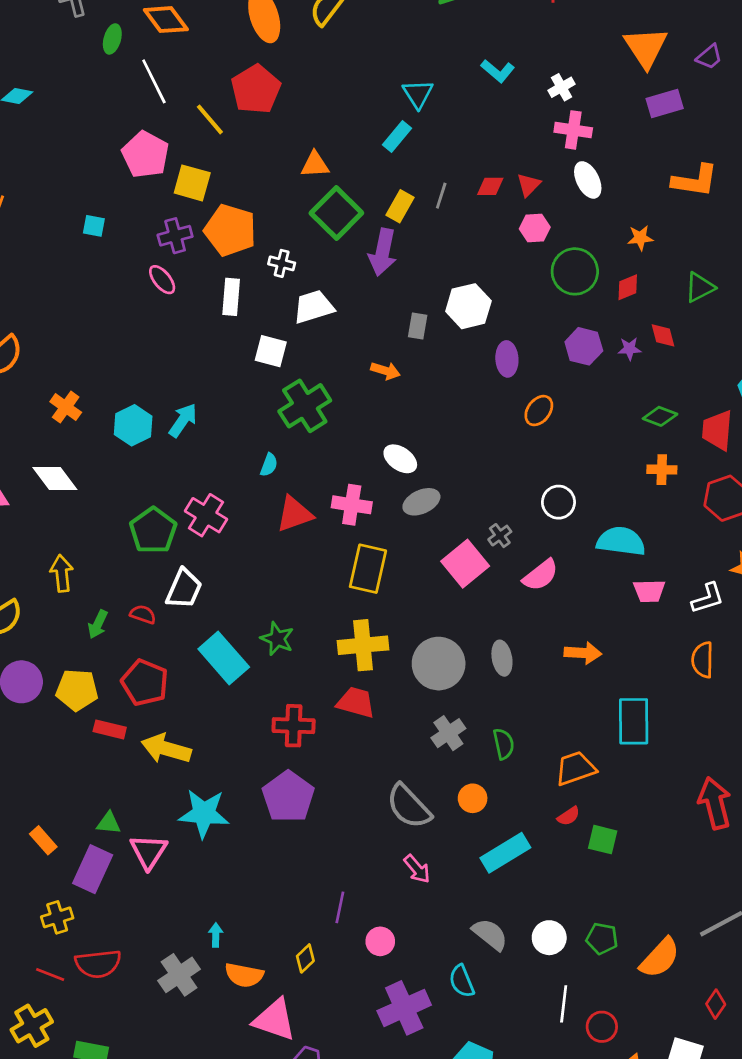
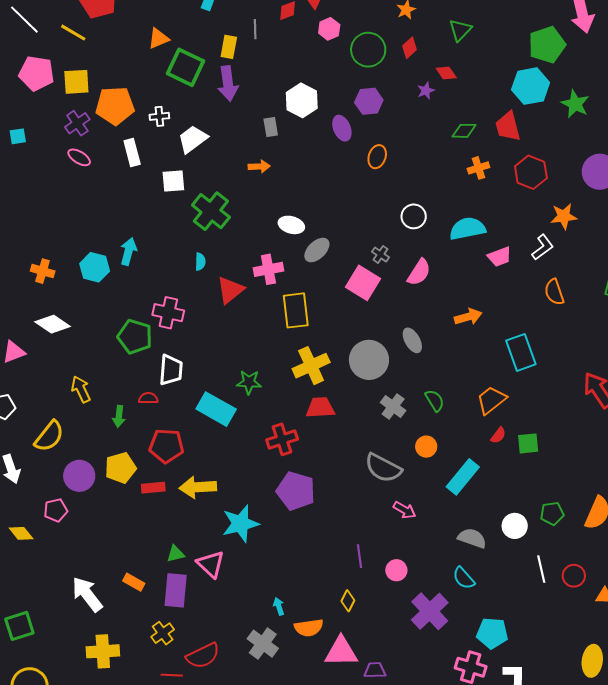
purple hexagon: (584, 346) -> (369, 101), moved

